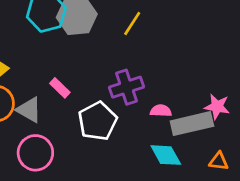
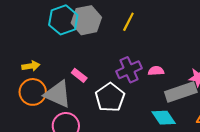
gray triangle: (29, 110) -> (58, 94), size x1.4
pink semicircle: (161, 111) -> (156, 71), moved

